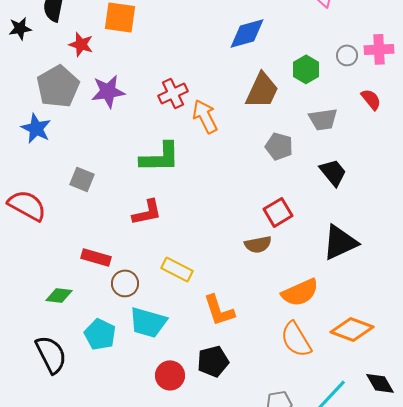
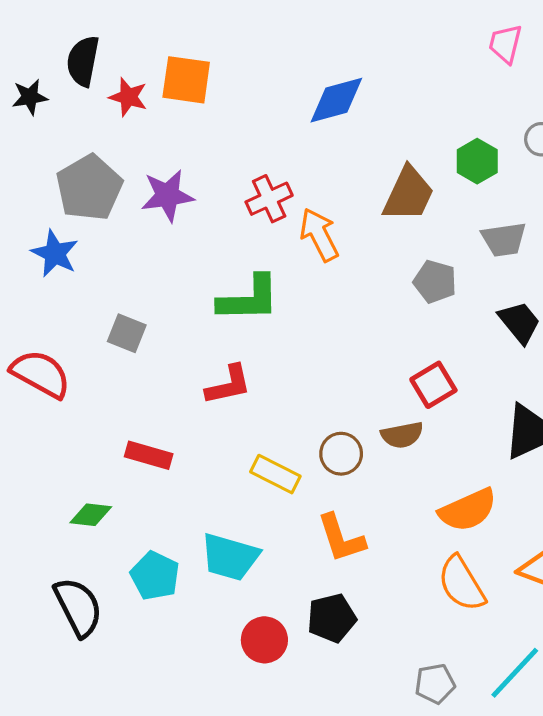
blue diamond: (247, 33) -> (336, 100), moved
red star: (81, 44) -> (128, 97), moved
brown circle: (125, 283) -> (341, 454), moved

